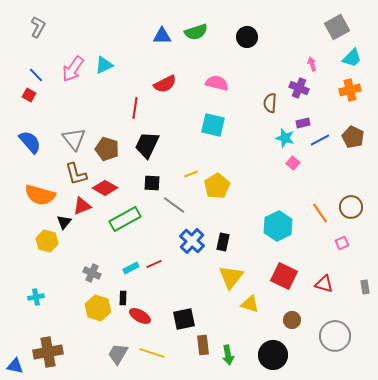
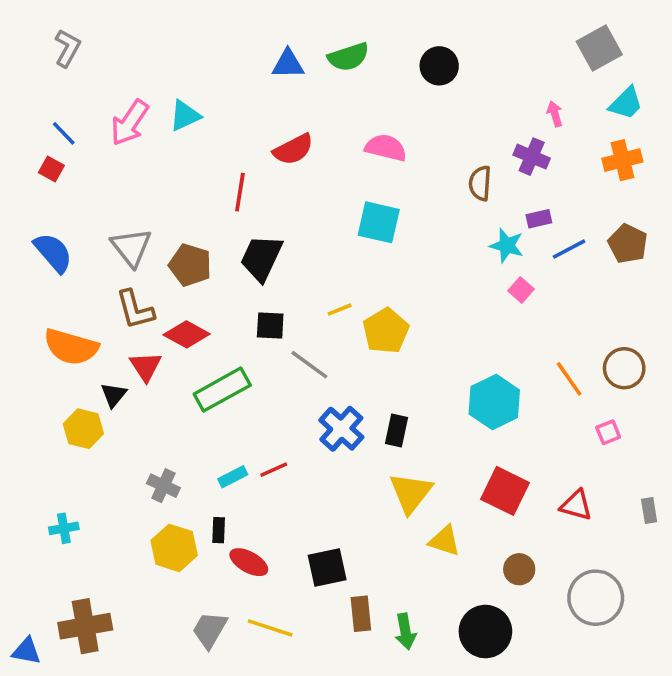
red triangle: (82, 206) -> (146, 366), turned -42

